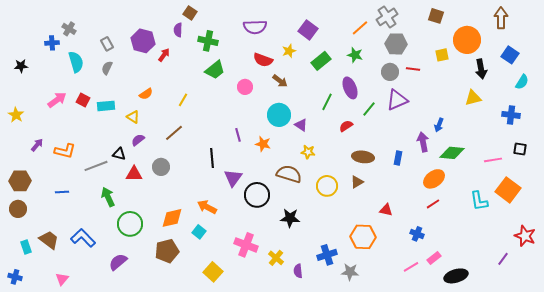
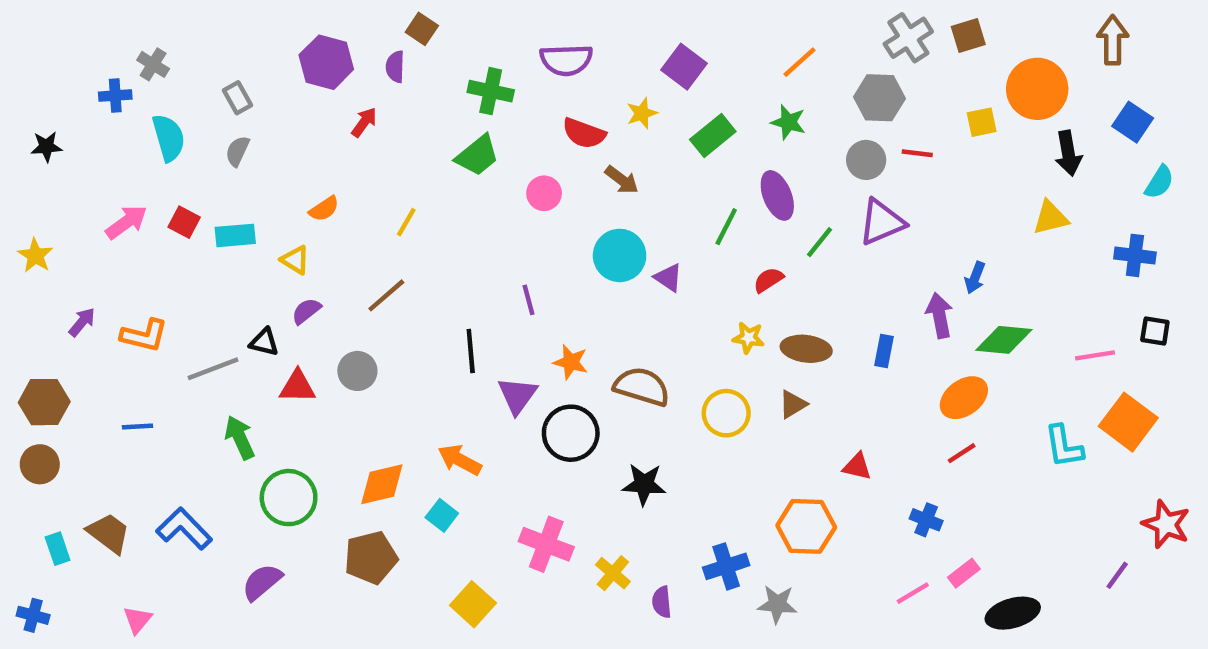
brown square: (436, 16) -> (968, 36), turned -35
gray cross: (387, 17) -> (908, 38), moved
purple hexagon: (143, 41) -> (326, 62), moved
green cross: (208, 41) -> (491, 91), moved
orange star: (263, 144) -> (571, 362), moved
yellow star: (308, 152) -> (748, 338), moved

